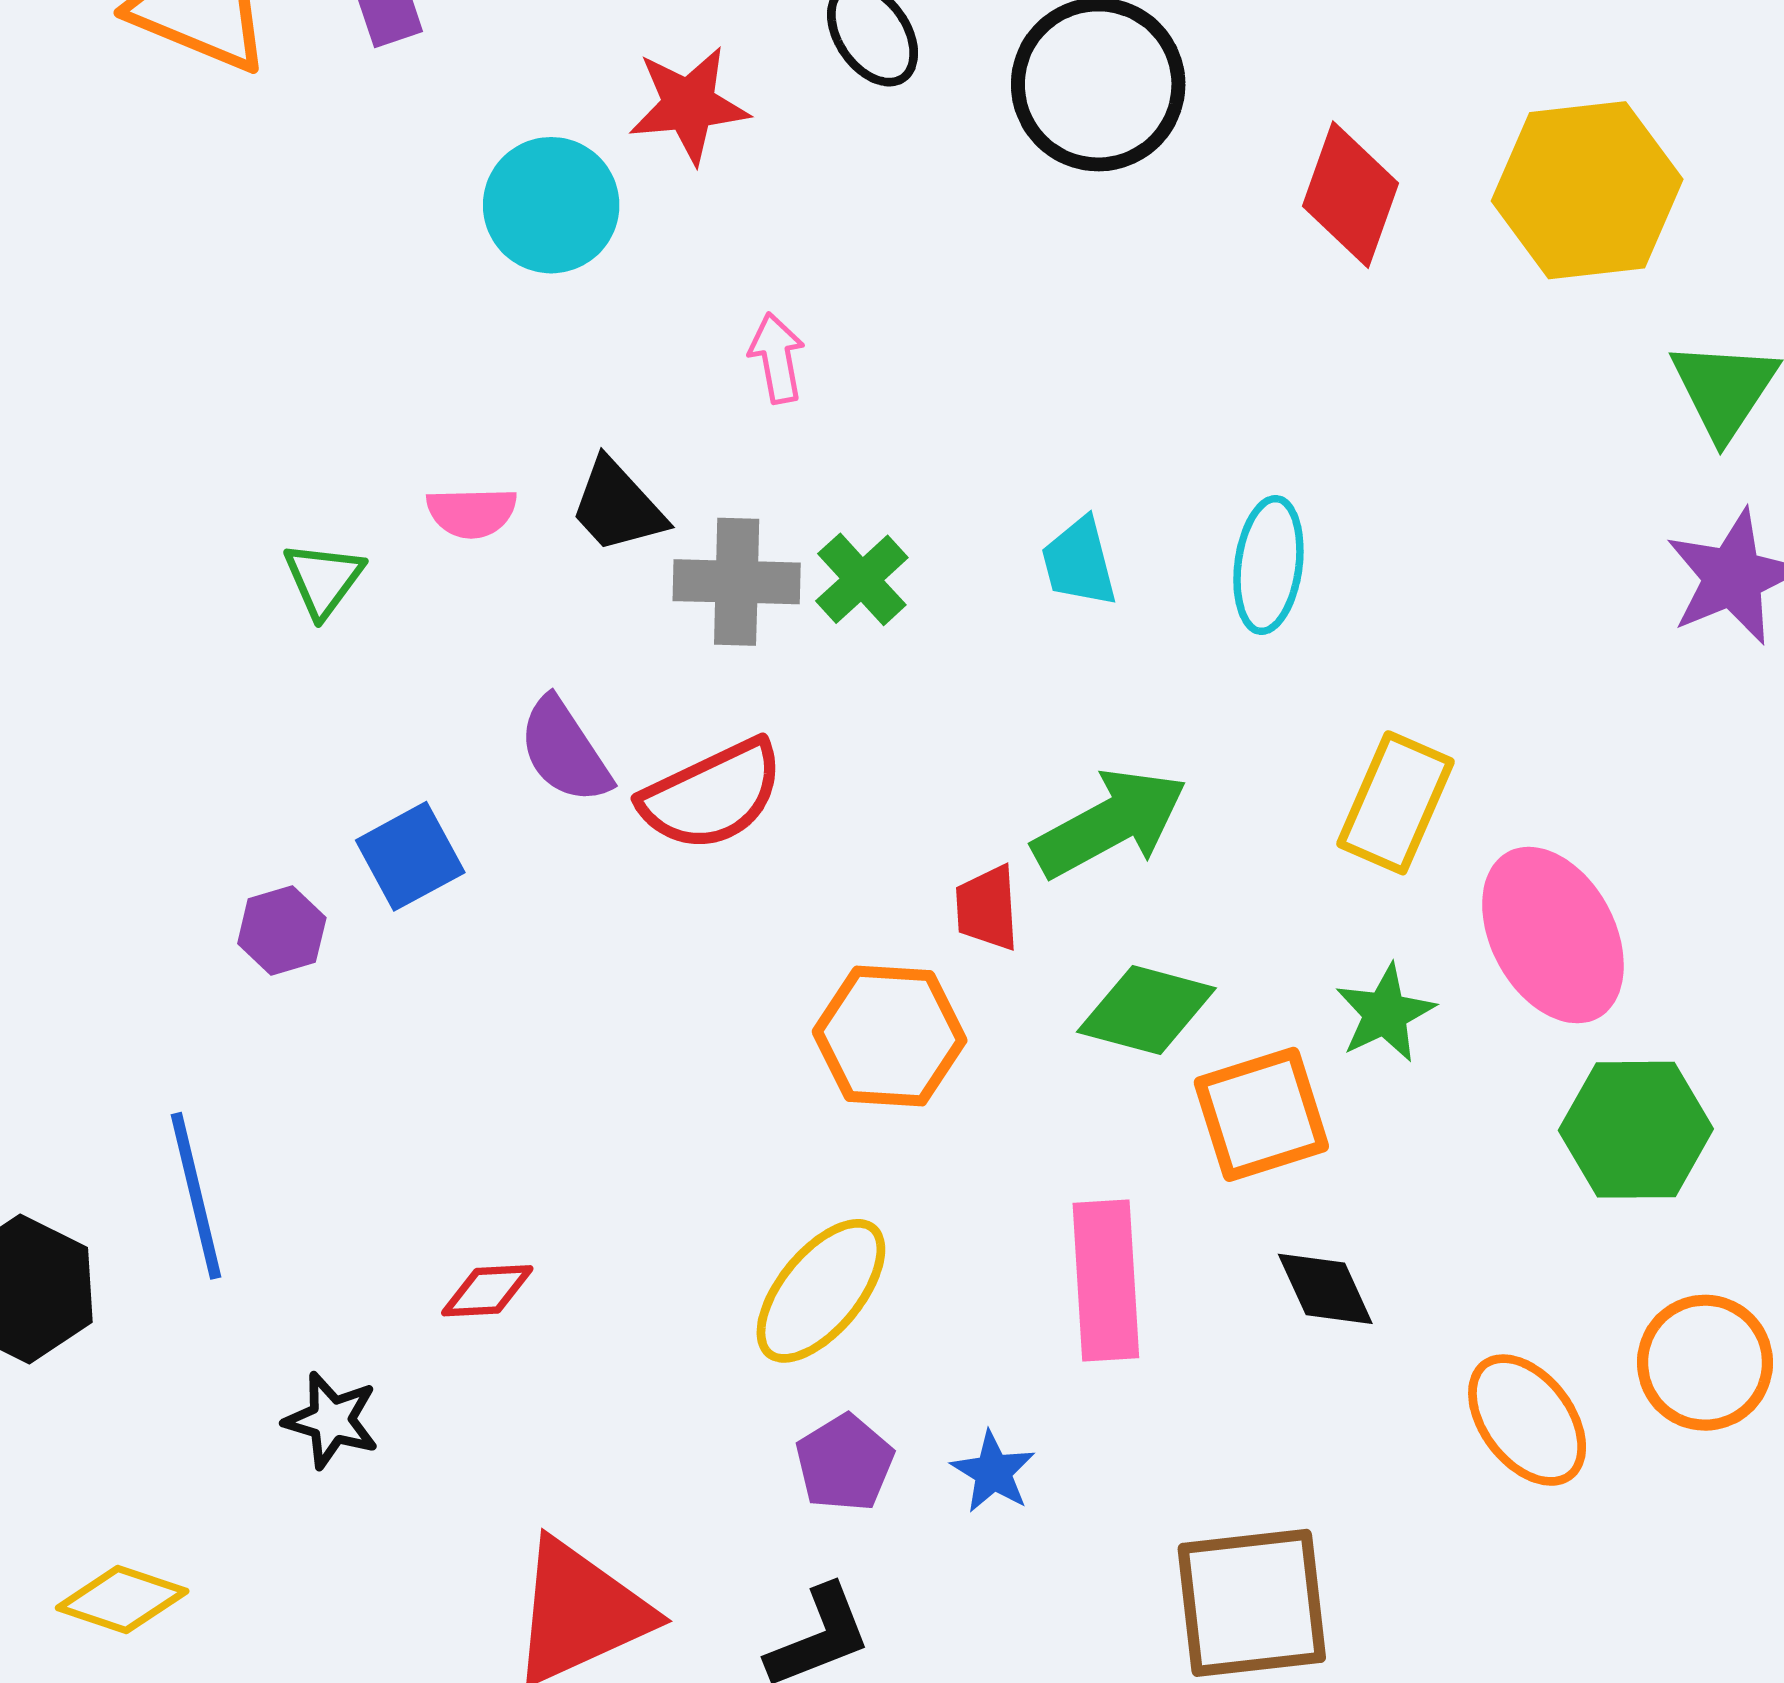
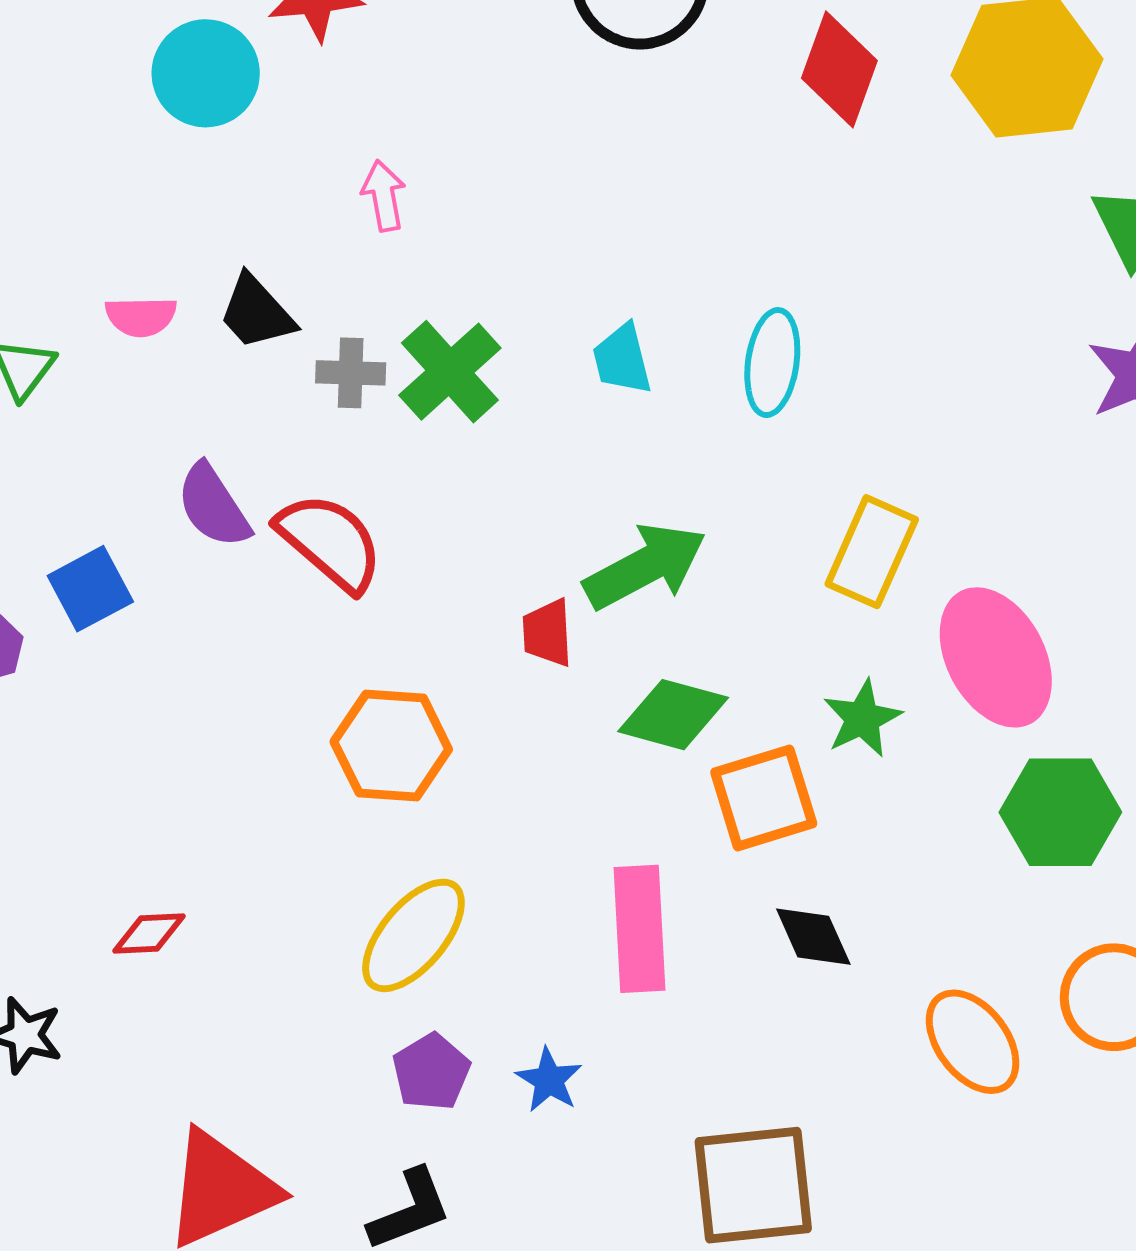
green cross: (862, 579) -> (450, 372), size x1.4
gray cross: (737, 582) -> (351, 373), size x0.7
red semicircle: (712, 795) -> (330, 542), turned -114
orange hexagon: (890, 1036) -> (391, 746), moved

